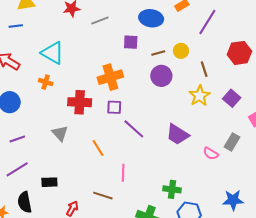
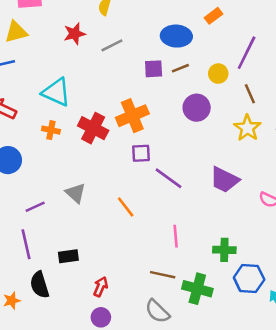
purple line: (207, 22) -> (247, 53), moved
brown line: (158, 53) -> (180, 68), moved
red cross: (80, 102) -> (93, 128), moved, turned 30
purple line: (17, 139) -> (35, 207), moved
purple line: (17, 169) -> (26, 244), turned -65
pink line: (123, 173) -> (176, 236), moved
brown line: (103, 196) -> (163, 275), moved

